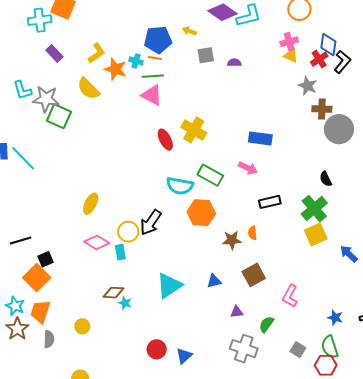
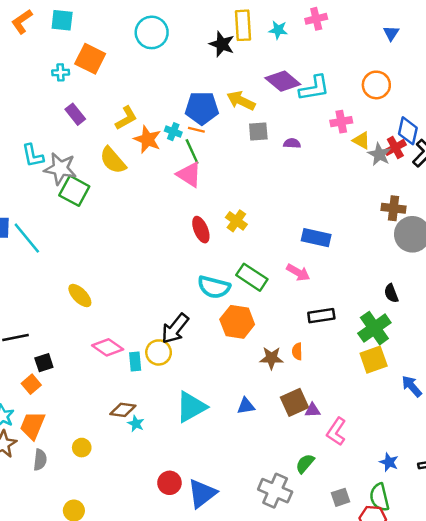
cyan cross: (40, 20) -> (61, 72), size x0.6
yellow arrow: (189, 31) -> (241, 101), size x1.6
pink cross: (289, 42) -> (341, 122), moved
green line: (153, 76) -> (192, 152), turned 65
gray star: (308, 86) -> (379, 154), moved
yellow cross: (194, 130) -> (236, 221), size x0.7
yellow ellipse: (91, 204) -> (80, 296), moved, turned -75
yellow circle: (128, 232) -> (159, 352), moved
orange square: (37, 278) -> (31, 384), size x0.6
purple triangle: (237, 312) -> (313, 410), moved
gray square: (298, 350) -> (341, 497), turned 35
blue triangle: (184, 356) -> (202, 493), size x1.5

